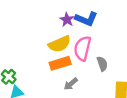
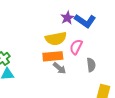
pink semicircle: (83, 48) -> (76, 47), size x0.7
gray arrow: (71, 84) -> (59, 68), moved, turned -112

